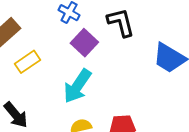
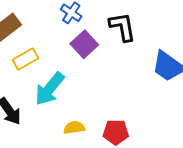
cyan arrow: (77, 86) -> (50, 89), moved

